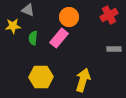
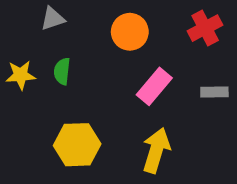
gray triangle: (28, 10) -> (53, 19), turned -40
yellow star: (13, 26) -> (21, 75), moved
pink rectangle: (59, 38) -> (154, 86), moved

